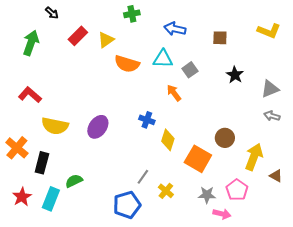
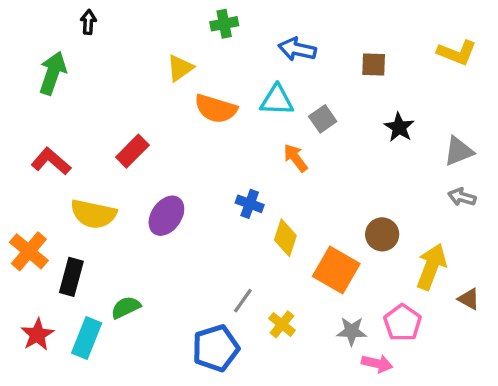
black arrow: (52, 13) -> (88, 22), turned -128
red rectangle: (78, 36) -> (132, 151), moved

